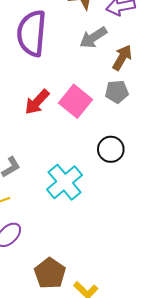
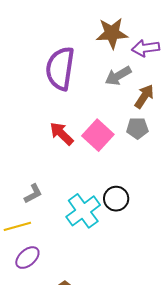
red arrow: (37, 102) -> (62, 134), turned 88
black circle: (111, 149) -> (116, 199), moved

